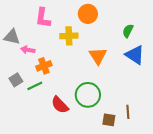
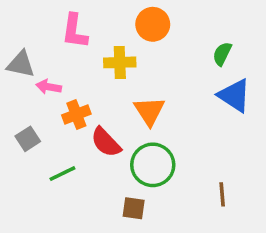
orange triangle: (98, 56) -> (149, 111), moved
green line: (35, 86) -> (62, 174), moved
red semicircle: (60, 105) -> (106, 142), moved
brown square: (109, 120) -> (134, 208), moved

